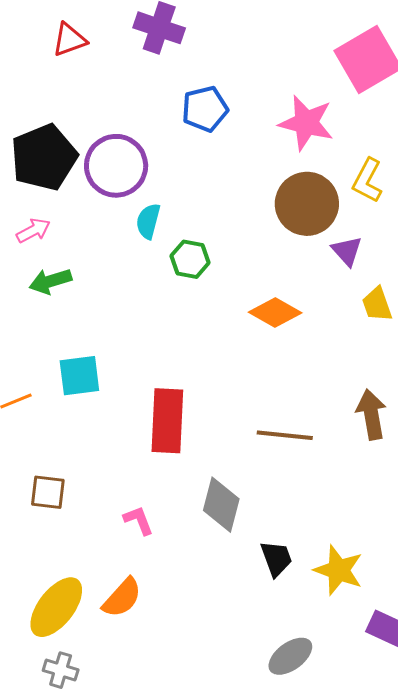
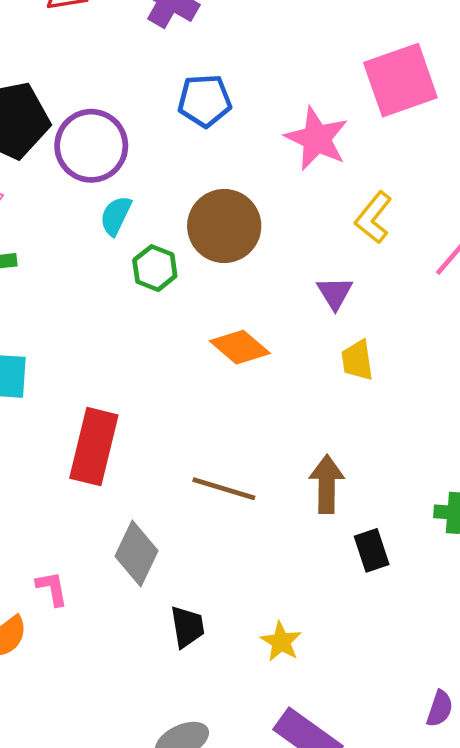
brown circle: (307, 204) -> (224, 226), moved
pink L-shape: (138, 520) -> (52, 588), moved
yellow star: (339, 570) -> (281, 642), moved, size x0.7

